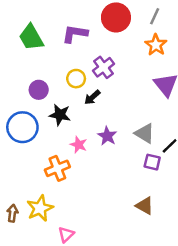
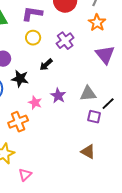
purple cross: (104, 67) -> (65, 41), moved
yellow circle: (76, 79) -> (33, 38), moved
gray triangle: (145, 133) -> (88, 94), turned -36

